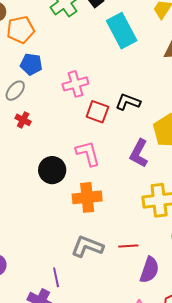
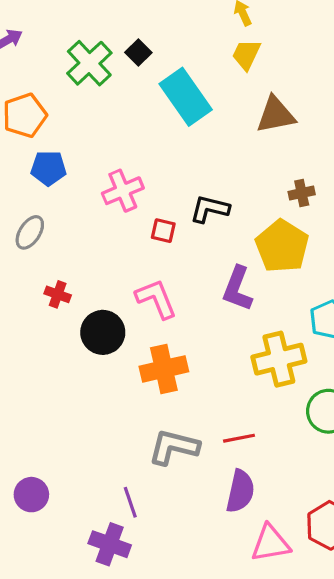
gray ellipse: (15, 91) -> (30, 232), moved
red square: (97, 112) -> (163, 231), size x0.7
red cross: (23, 120) -> (58, 294), moved
purple semicircle: (149, 270) -> (240, 491), moved

